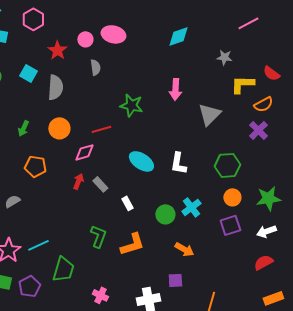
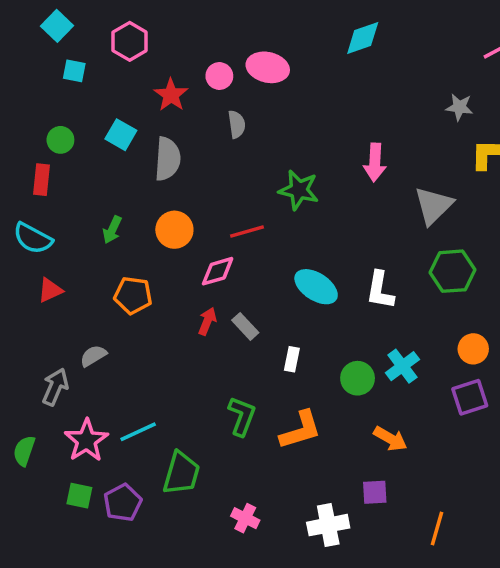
cyan diamond: (178, 36) -> (363, 38), moved
green hexagon: (227, 165) -> (453, 271), moved
white rectangle: (127, 203) -> (292, 359), turned 40

